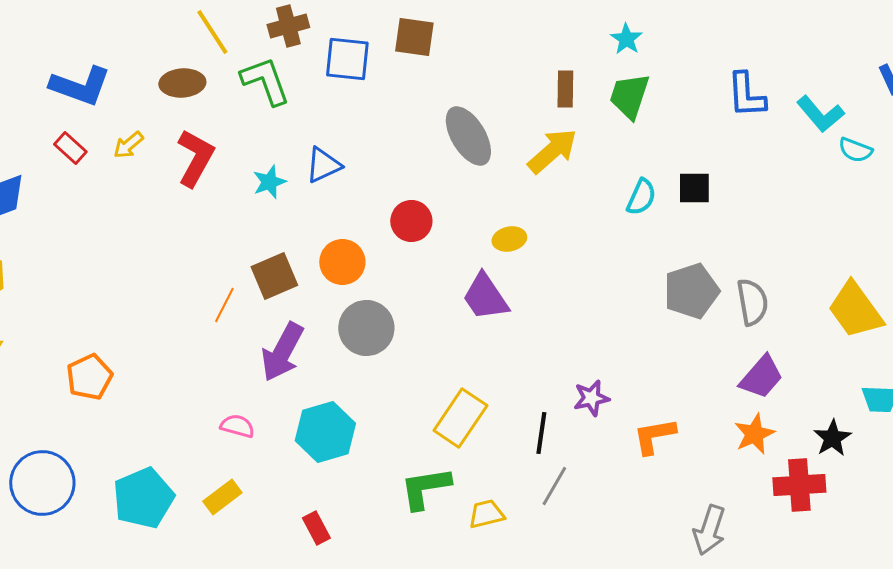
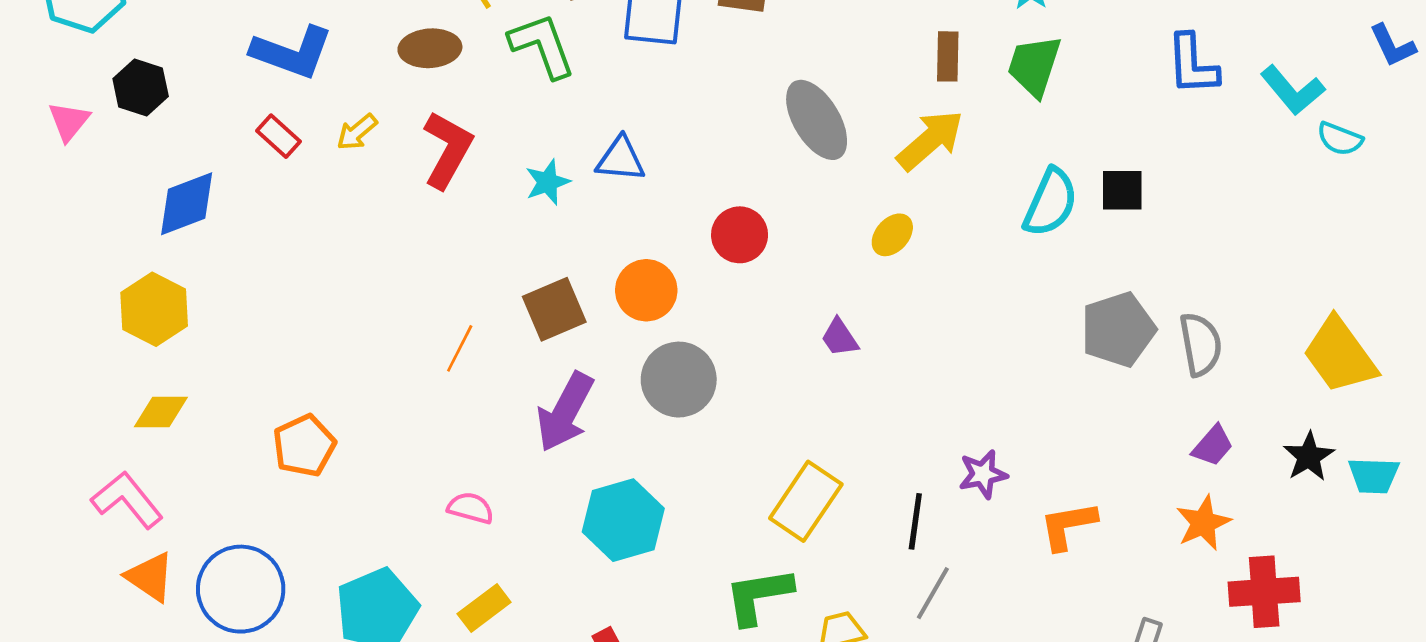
blue triangle: (323, 165) -> (621, 159), turned 30
cyan semicircle: (641, 197) -> (1050, 202), size x1.4
yellow ellipse: (509, 239) -> (892, 235), moved, turned -36
purple trapezoid: (485, 297) -> (840, 338), size x0.6
orange line: (224, 305) -> (460, 348), moved
purple trapezoid: (761, 377) -> (1213, 446), size x0.7
pink semicircle: (237, 426) -> (470, 508), moved
black star: (832, 438) -> (1309, 457), moved

